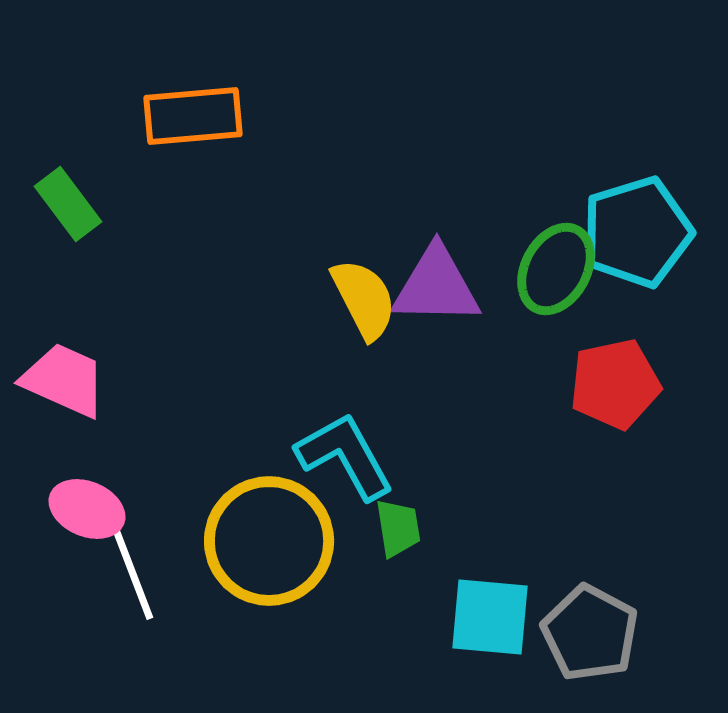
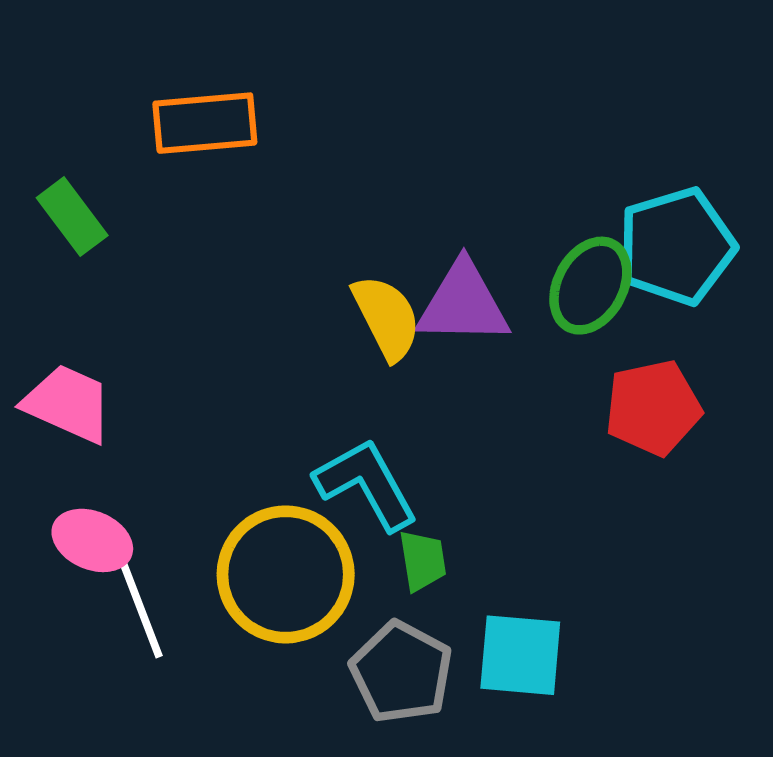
gray pentagon: (590, 633) -> (401, 672), moved

